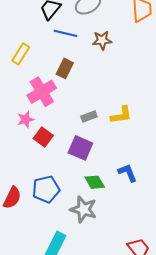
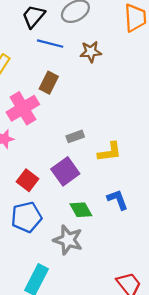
yellow L-shape: (121, 115) -> (110, 152), moved
red square: (43, 137) -> (28, 180), moved
purple square: (80, 148) -> (65, 171), turned 30

